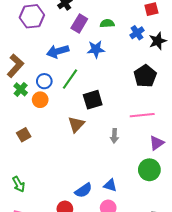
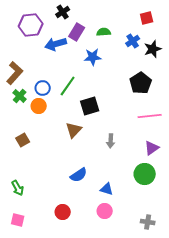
blue arrow: (58, 51) -> (56, 44), moved
pink line: (142, 115) -> (150, 116), moved
blue semicircle: (83, 190) -> (79, 175), moved

